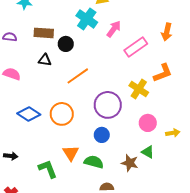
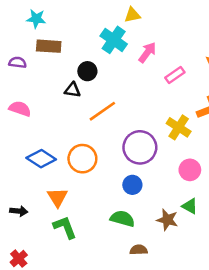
brown rectangle: (44, 33) -> (49, 46), moved
pink rectangle: (136, 47) -> (175, 75), size x0.7
black triangle: (45, 60) -> (72, 90), moved
orange triangle: (71, 153) -> (57, 197), moved

